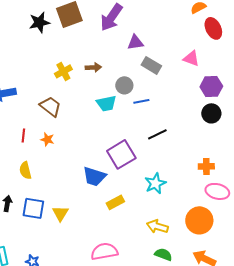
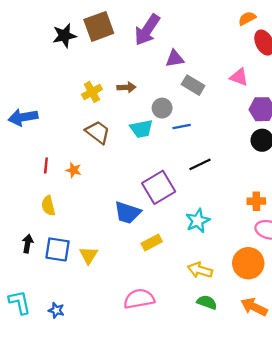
brown trapezoid: (50, 106) -> (98, 132), moved

